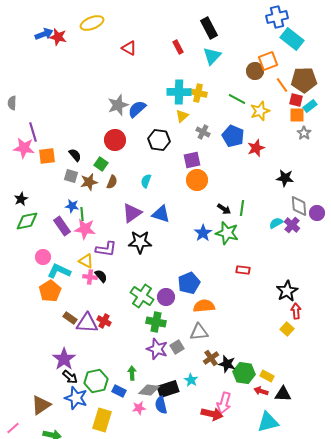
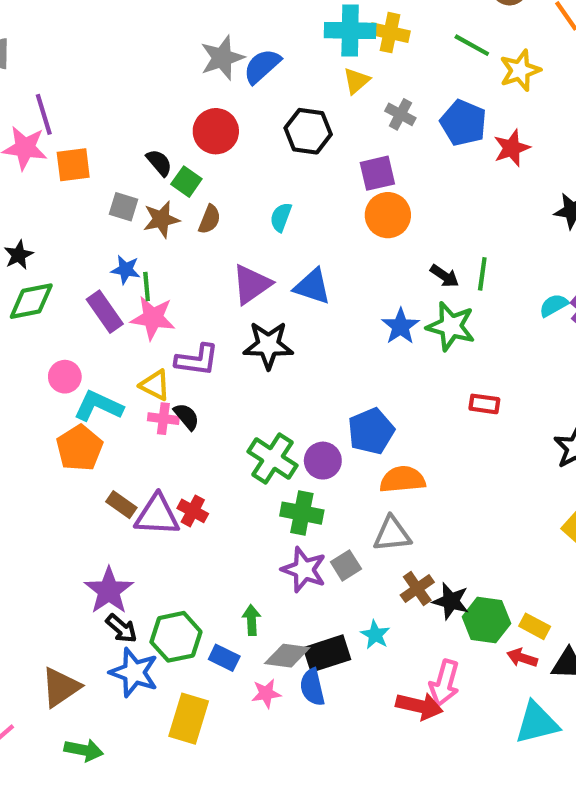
black semicircle: (75, 155) -> (159, 163), moved

